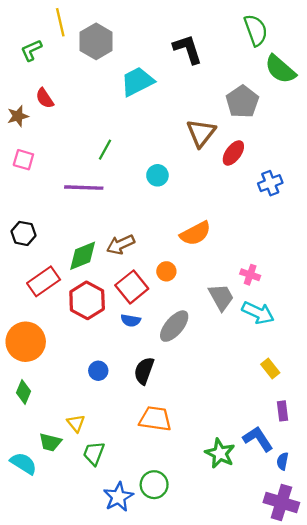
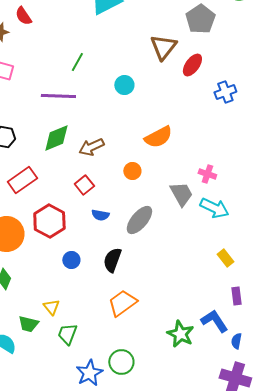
green diamond: (83, 256) -> (56, 138), moved
red square: (132, 287) -> (84, 185), moved, size x0.7
red hexagon: (87, 300) -> (49, 221), moved
orange trapezoid: (155, 419) -> (122, 303), turned -44

